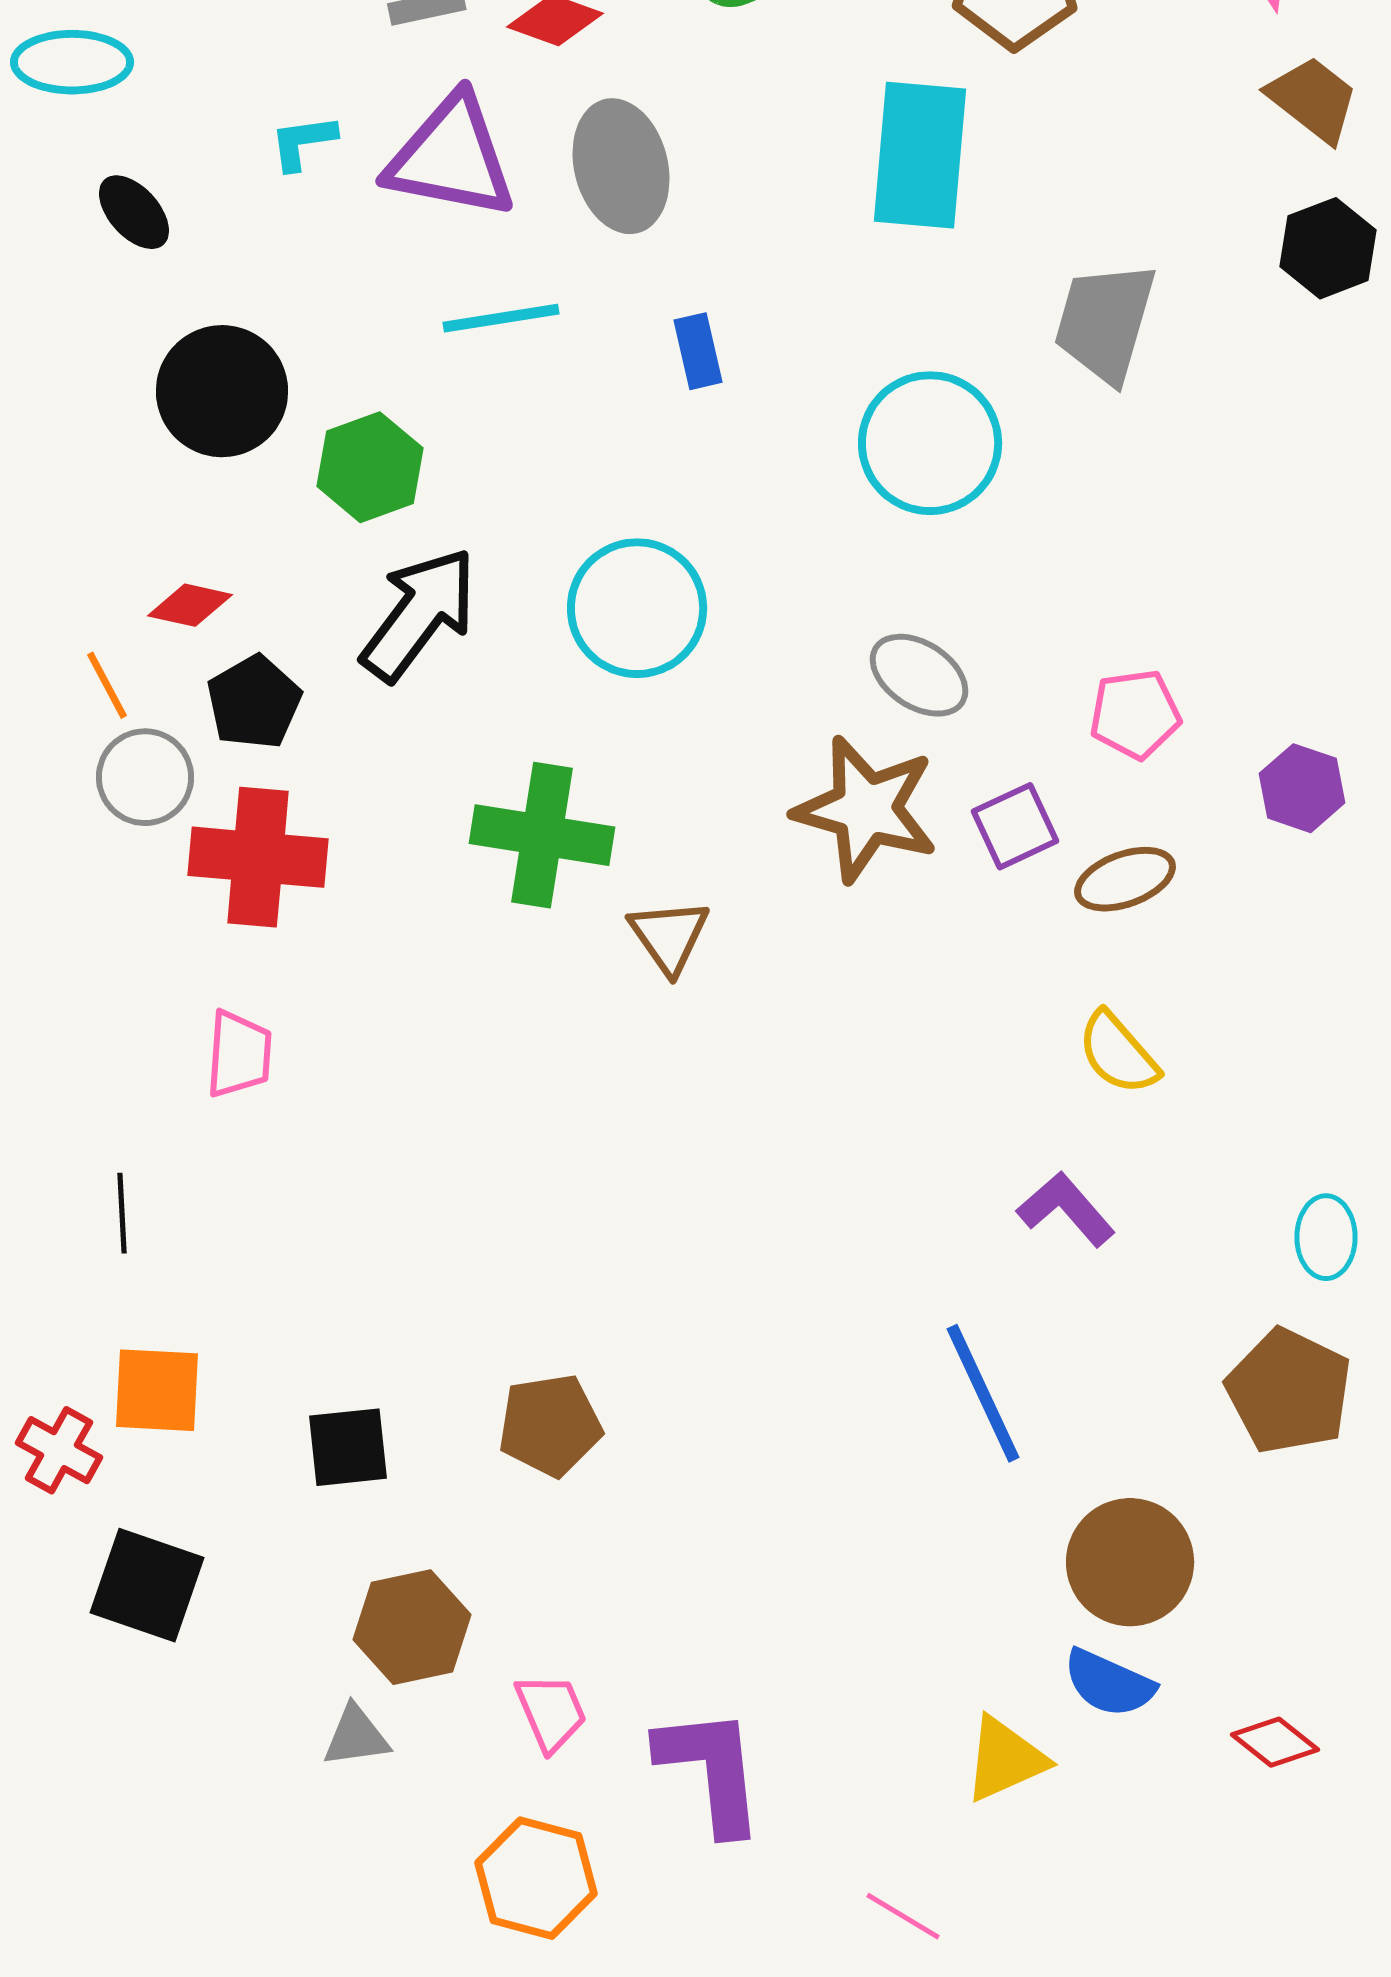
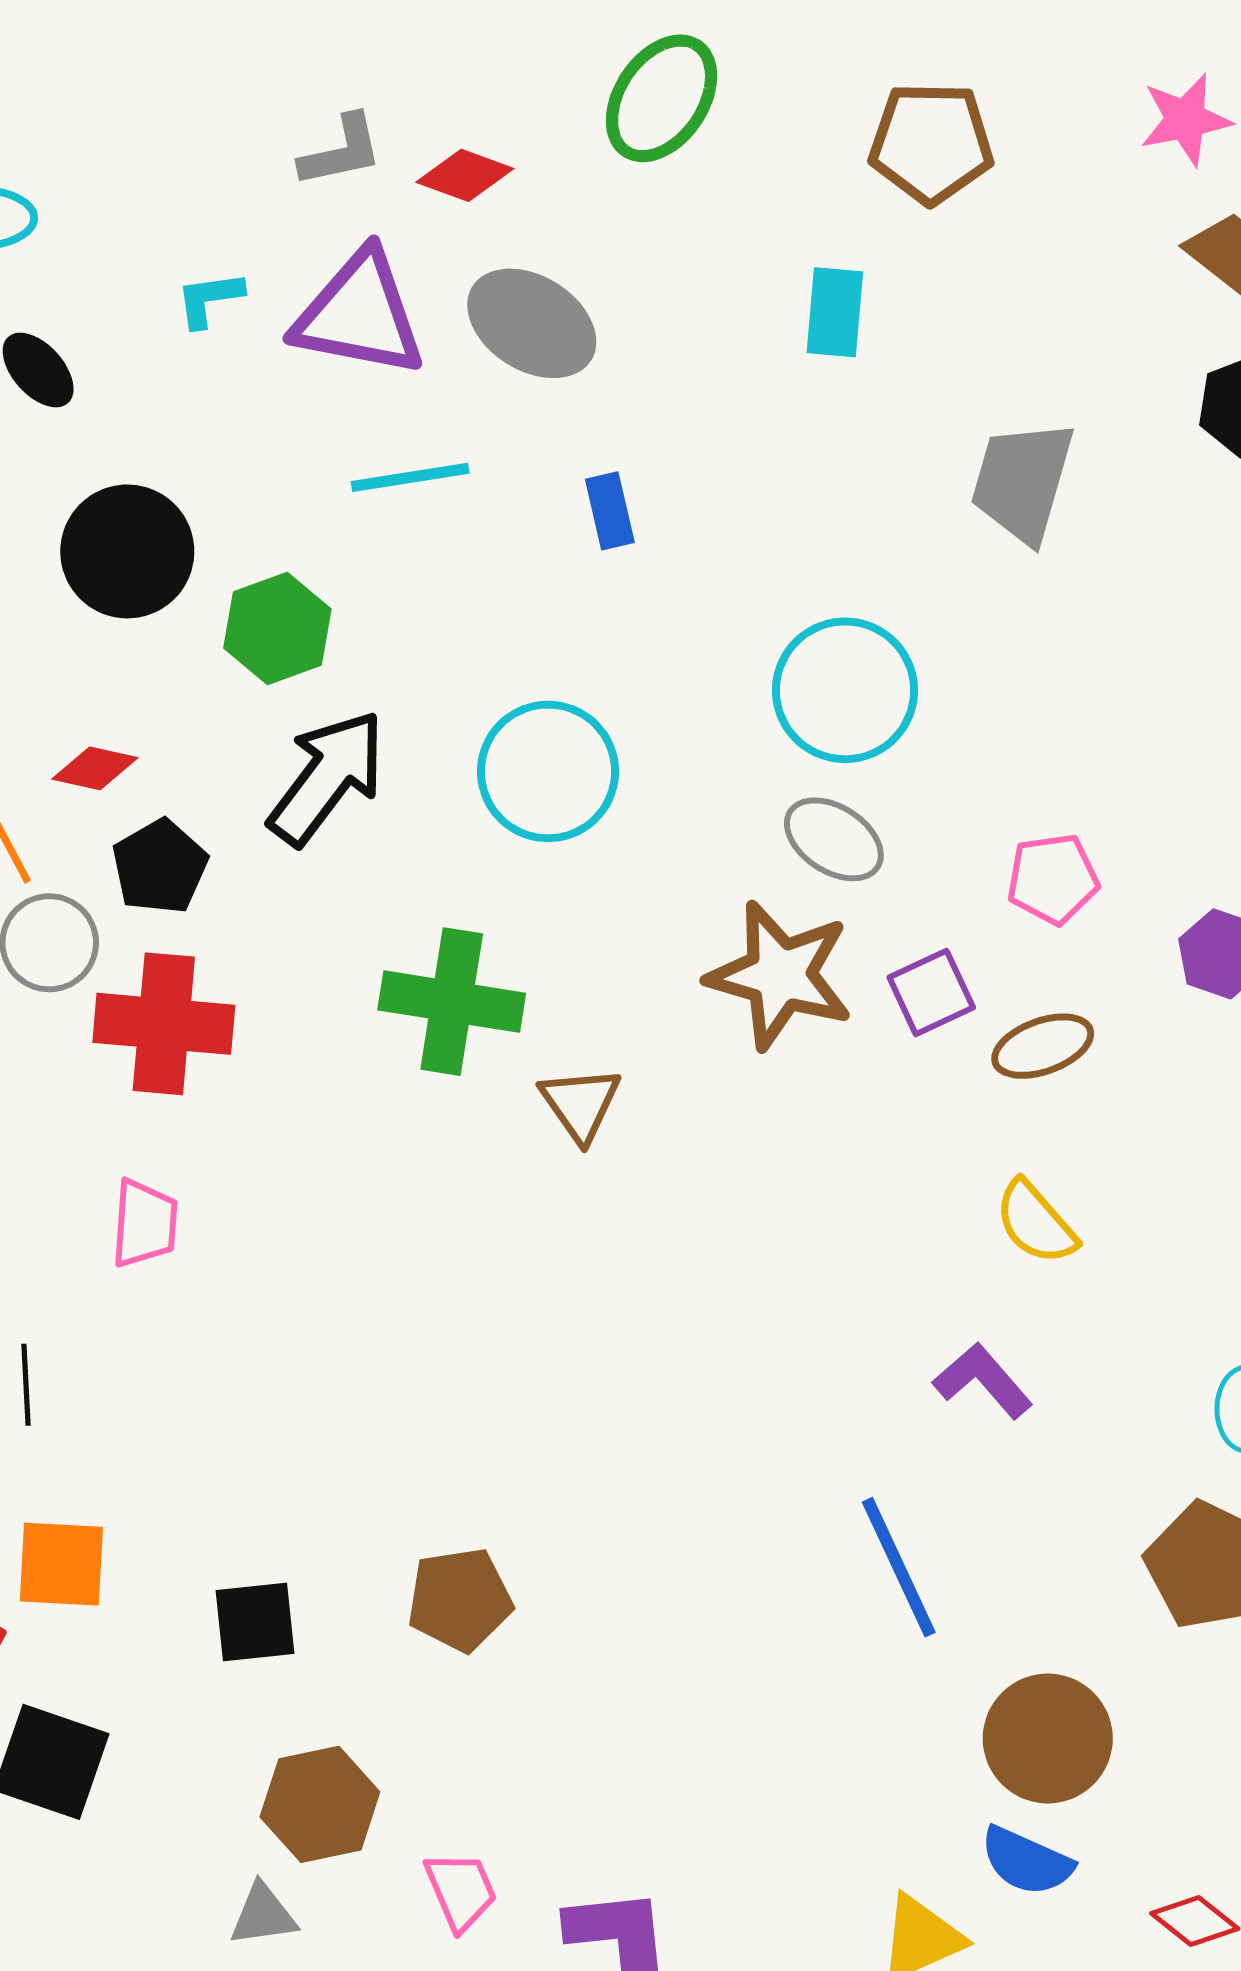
cyan rectangle: (920, 155) -> (835, 312), size x0.6
gray ellipse: (621, 166) -> (532, 323), turned -44
cyan circle: (930, 443) -> (845, 690), moved

